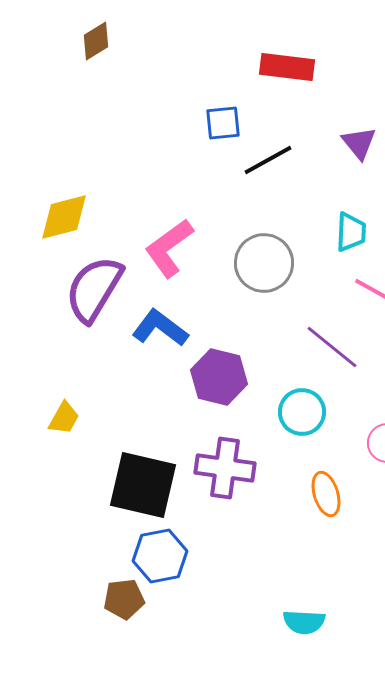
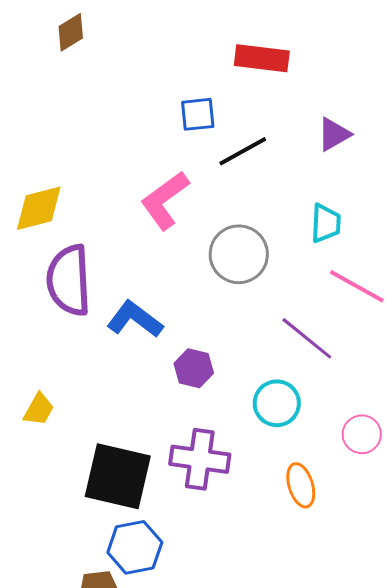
purple triangle: (359, 143) -> (334, 134), turned 39
pink L-shape: (169, 248) -> (165, 200), moved
purple semicircle: (94, 289) -> (69, 280), turned -34
purple hexagon: (219, 377) -> (194, 368), size x0.7

